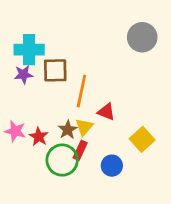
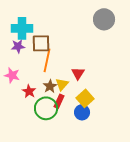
orange line: (81, 91) -> (47, 60), moved
red triangle: (106, 112) -> (78, 73), turned 40
pink star: (15, 131) -> (12, 75), moved
yellow square: (142, 139) -> (85, 98), moved

